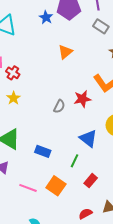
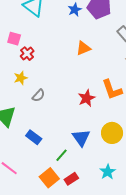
red star: (82, 99) -> (87, 98), turned -30
gray semicircle: (59, 106) -> (38, 96), moved
orange square: (56, 186) -> (49, 178), moved

